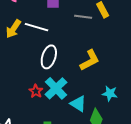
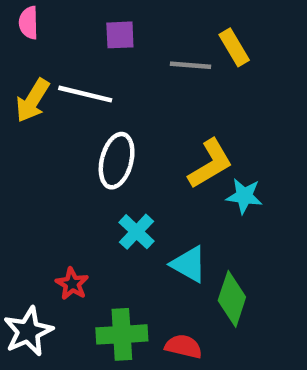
cyan cross: (56, 88) -> (137, 232), size x0.7
red star: (36, 91) -> (72, 284), moved
cyan star: (110, 93) -> (244, 196), moved

